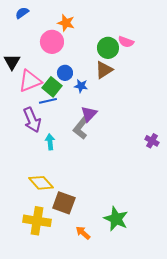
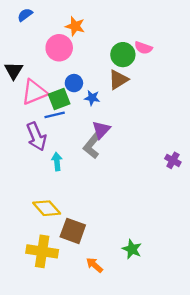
green square: (52, 87) -> (59, 99), turned 30
green star: (116, 219) -> (132, 249), size x0.7

